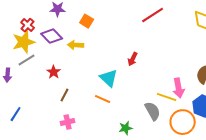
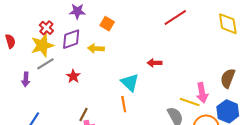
purple diamond: (52, 36) -> (71, 39), turned -65
red arrow: (133, 59) -> (155, 63), turned 64
brown line: (65, 95) -> (83, 114), moved
orange line: (103, 99) -> (124, 104), turned 56

